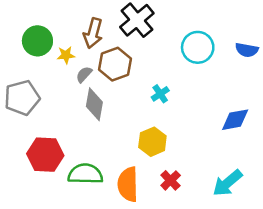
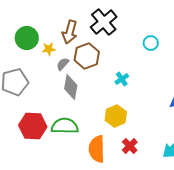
cyan circle: (198, 47) -> (151, 43), size x0.6
green semicircle: (85, 174) -> (65, 126), moved

